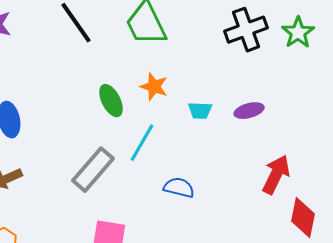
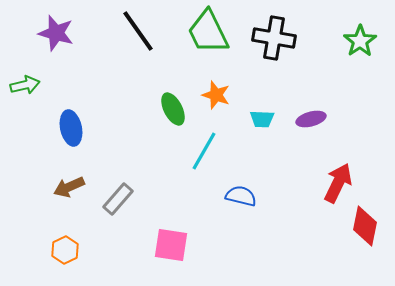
black cross: (246, 30) -> (274, 38), moved, turned 30
gray rectangle: (93, 170) -> (118, 199), moved, size x0.7

